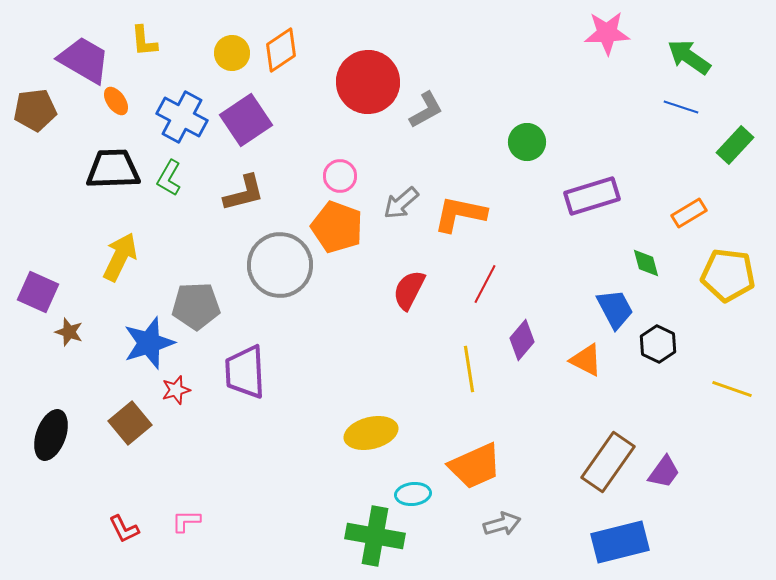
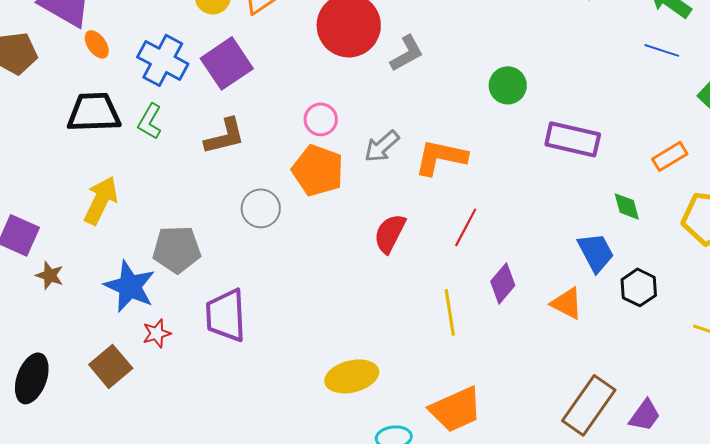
purple rectangle: (592, 196) -> (573, 139), turned 30
gray circle: (280, 265) -> (261, 208), size x0.6
blue star: (149, 343) -> (130, 286), turned -30

